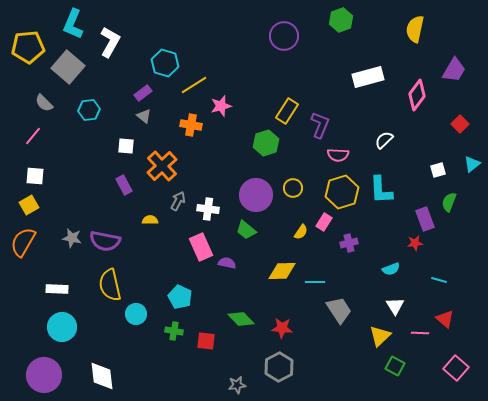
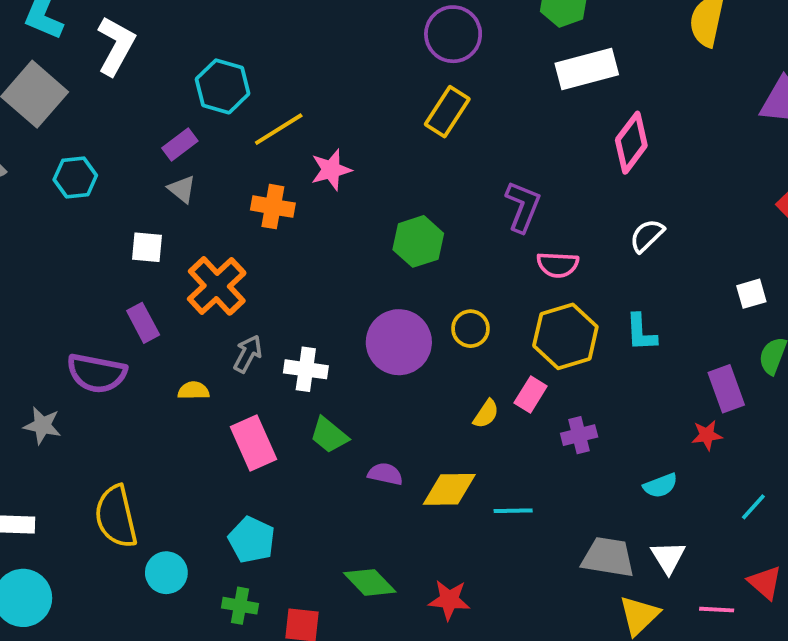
white rectangle: (368, 77) -> (587, 69), moved
pink diamond: (417, 95) -> (631, 143), moved
yellow rectangle: (287, 111) -> (447, 112), moved
cyan L-shape: (381, 190) -> (641, 332), size x0.7
green trapezoid: (246, 230) -> (329, 435), moved
purple semicircle: (105, 241) -> (97, 373), moved
pink rectangle: (201, 247) -> (254, 443), moved
purple semicircle: (227, 263) -> (385, 474), moved
cyan line: (439, 280) -> (753, 507), turned -63
gray trapezoid: (339, 310) -> (608, 557), moved, turned -48

